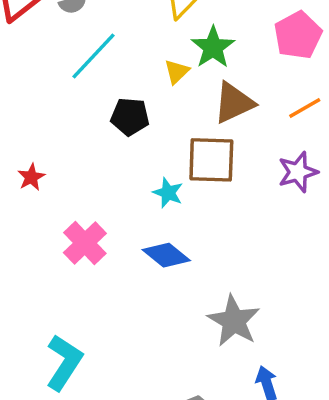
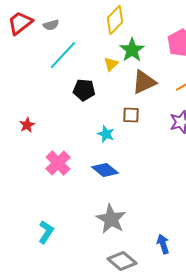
brown square: (211, 160) -> (131, 115), size x0.6
gray star: (234, 321) -> (111, 219), moved
cyan L-shape: (64, 362) -> (46, 232), size x0.7

